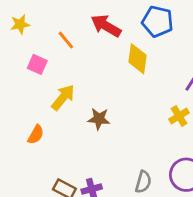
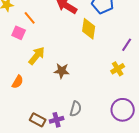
orange line: (66, 40) -> (30, 18), moved
gray semicircle: (143, 182) -> (76, 109), moved

